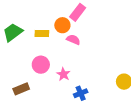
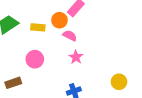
pink star: (63, 74) -> (76, 57), moved

